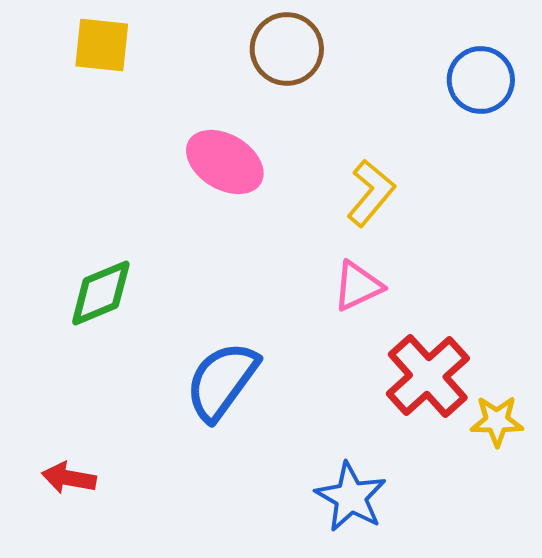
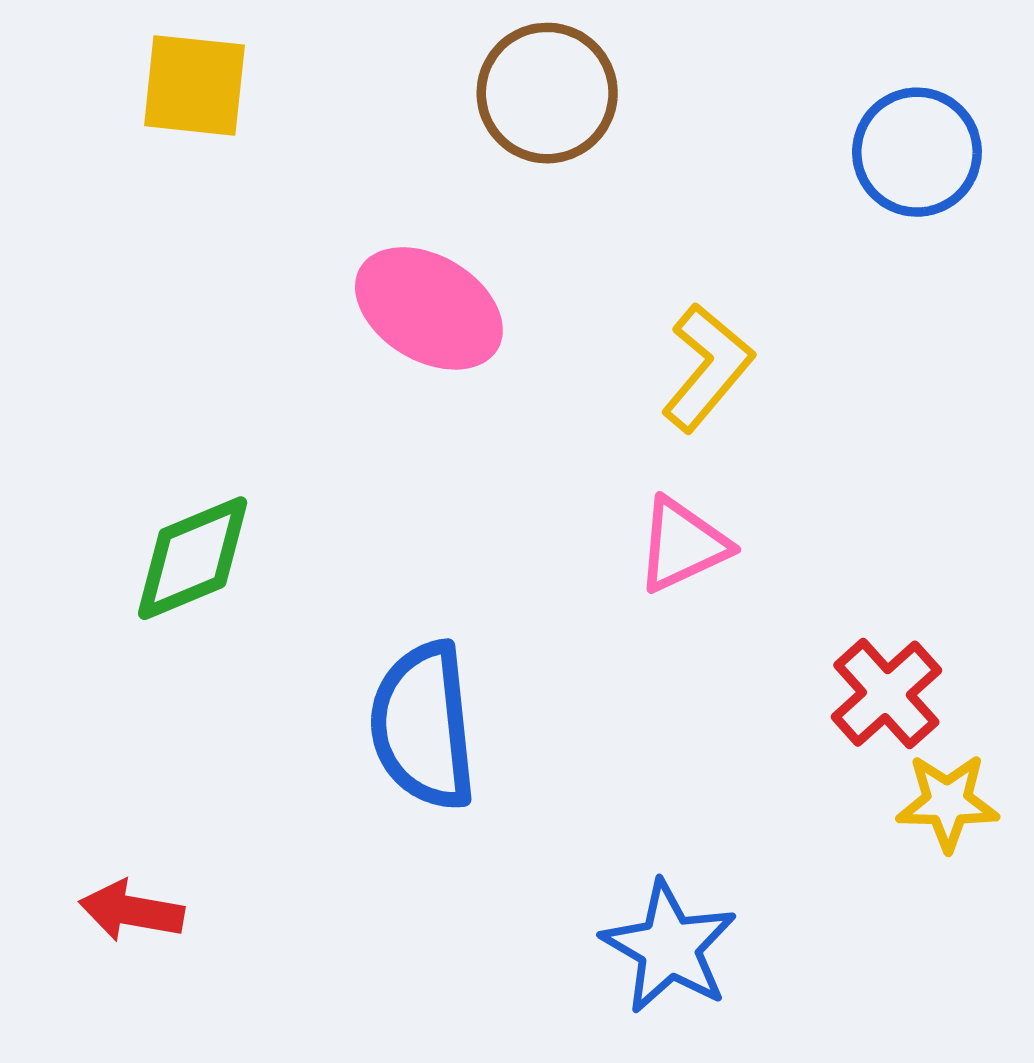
red cross: (428, 376) -> (886, 694), moved, size x0.7
blue semicircle: (222, 381) -> (423, 726), turned -42

